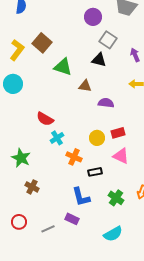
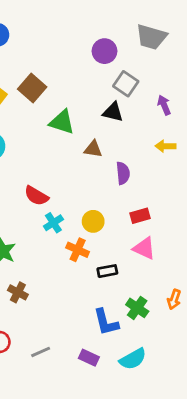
purple semicircle: (106, 103) -> (123, 173), turned 77
yellow circle: (97, 138) -> (93, 221), moved
blue L-shape: (81, 197) -> (106, 322), moved
purple rectangle: (72, 219) -> (89, 358), moved

